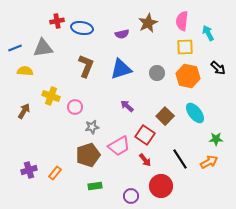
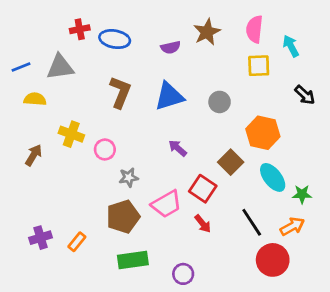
orange hexagon: (188, 76) -> (263, 133), moved
cyan ellipse: (195, 113) -> (273, 177), moved
green rectangle: (95, 186) -> (133, 260), size x1.5
red circle: (161, 186) -> (273, 260), moved

